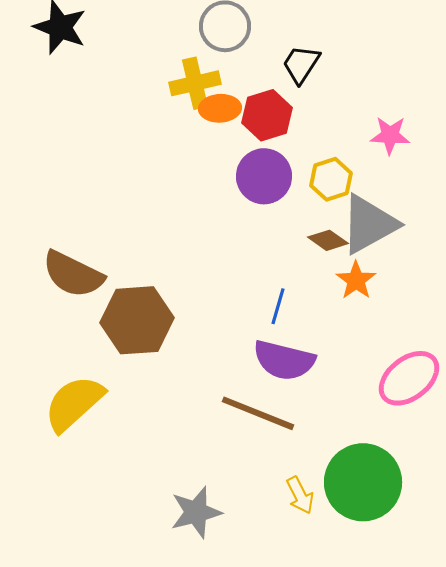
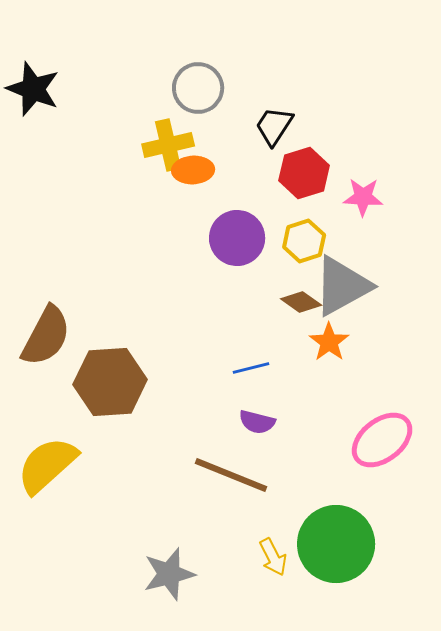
red hexagon: (267, 115) -> (304, 173), moved
brown semicircle: (73, 274) -> (46, 336), turned -88
blue line: (278, 306) -> (251, 368), turned 60
purple semicircle: (284, 360) -> (257, 422), size x0.6

